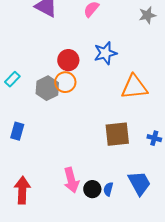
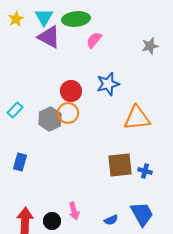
blue cross: (154, 138) -> (145, 171), moved
pink arrow: (71, 180) -> (74, 211), size x0.7
black circle: (92, 189) -> (52, 221), moved
blue semicircle: (108, 189) -> (111, 220), turned -128

